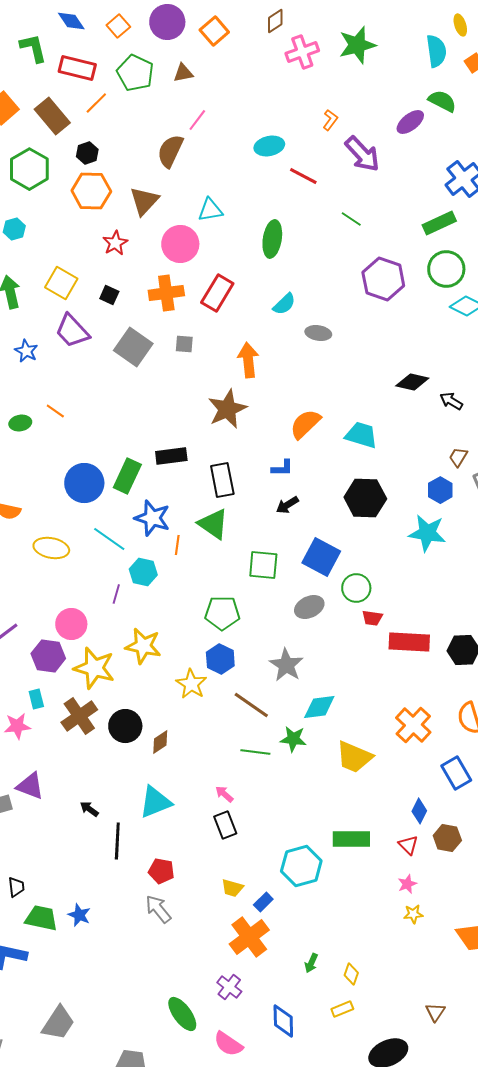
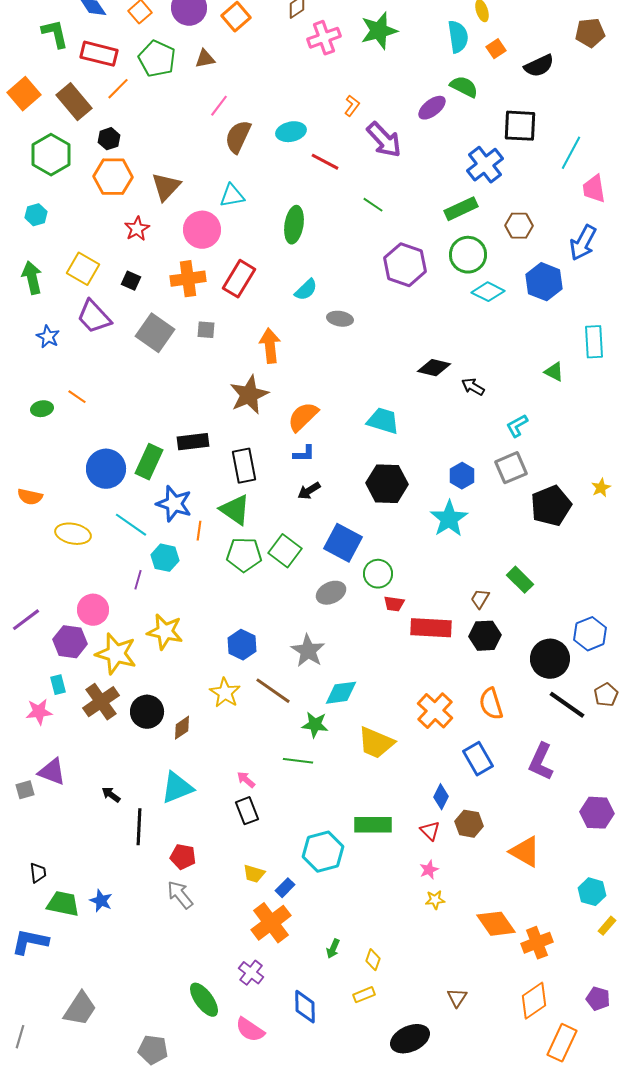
brown semicircle: (170, 151) -> (238, 137), moved
orange semicircle: (305, 424) -> (303, 417), moved
brown trapezoid: (458, 457) -> (480, 599), moved
cyan star: (427, 533) -> (449, 519), turned 30
green square: (263, 565) -> (285, 551), turned 32
green pentagon: (222, 613) -> (244, 555), moved
yellow star: (191, 684) -> (225, 693), moved
green line: (255, 752) -> (298, 761), moved

